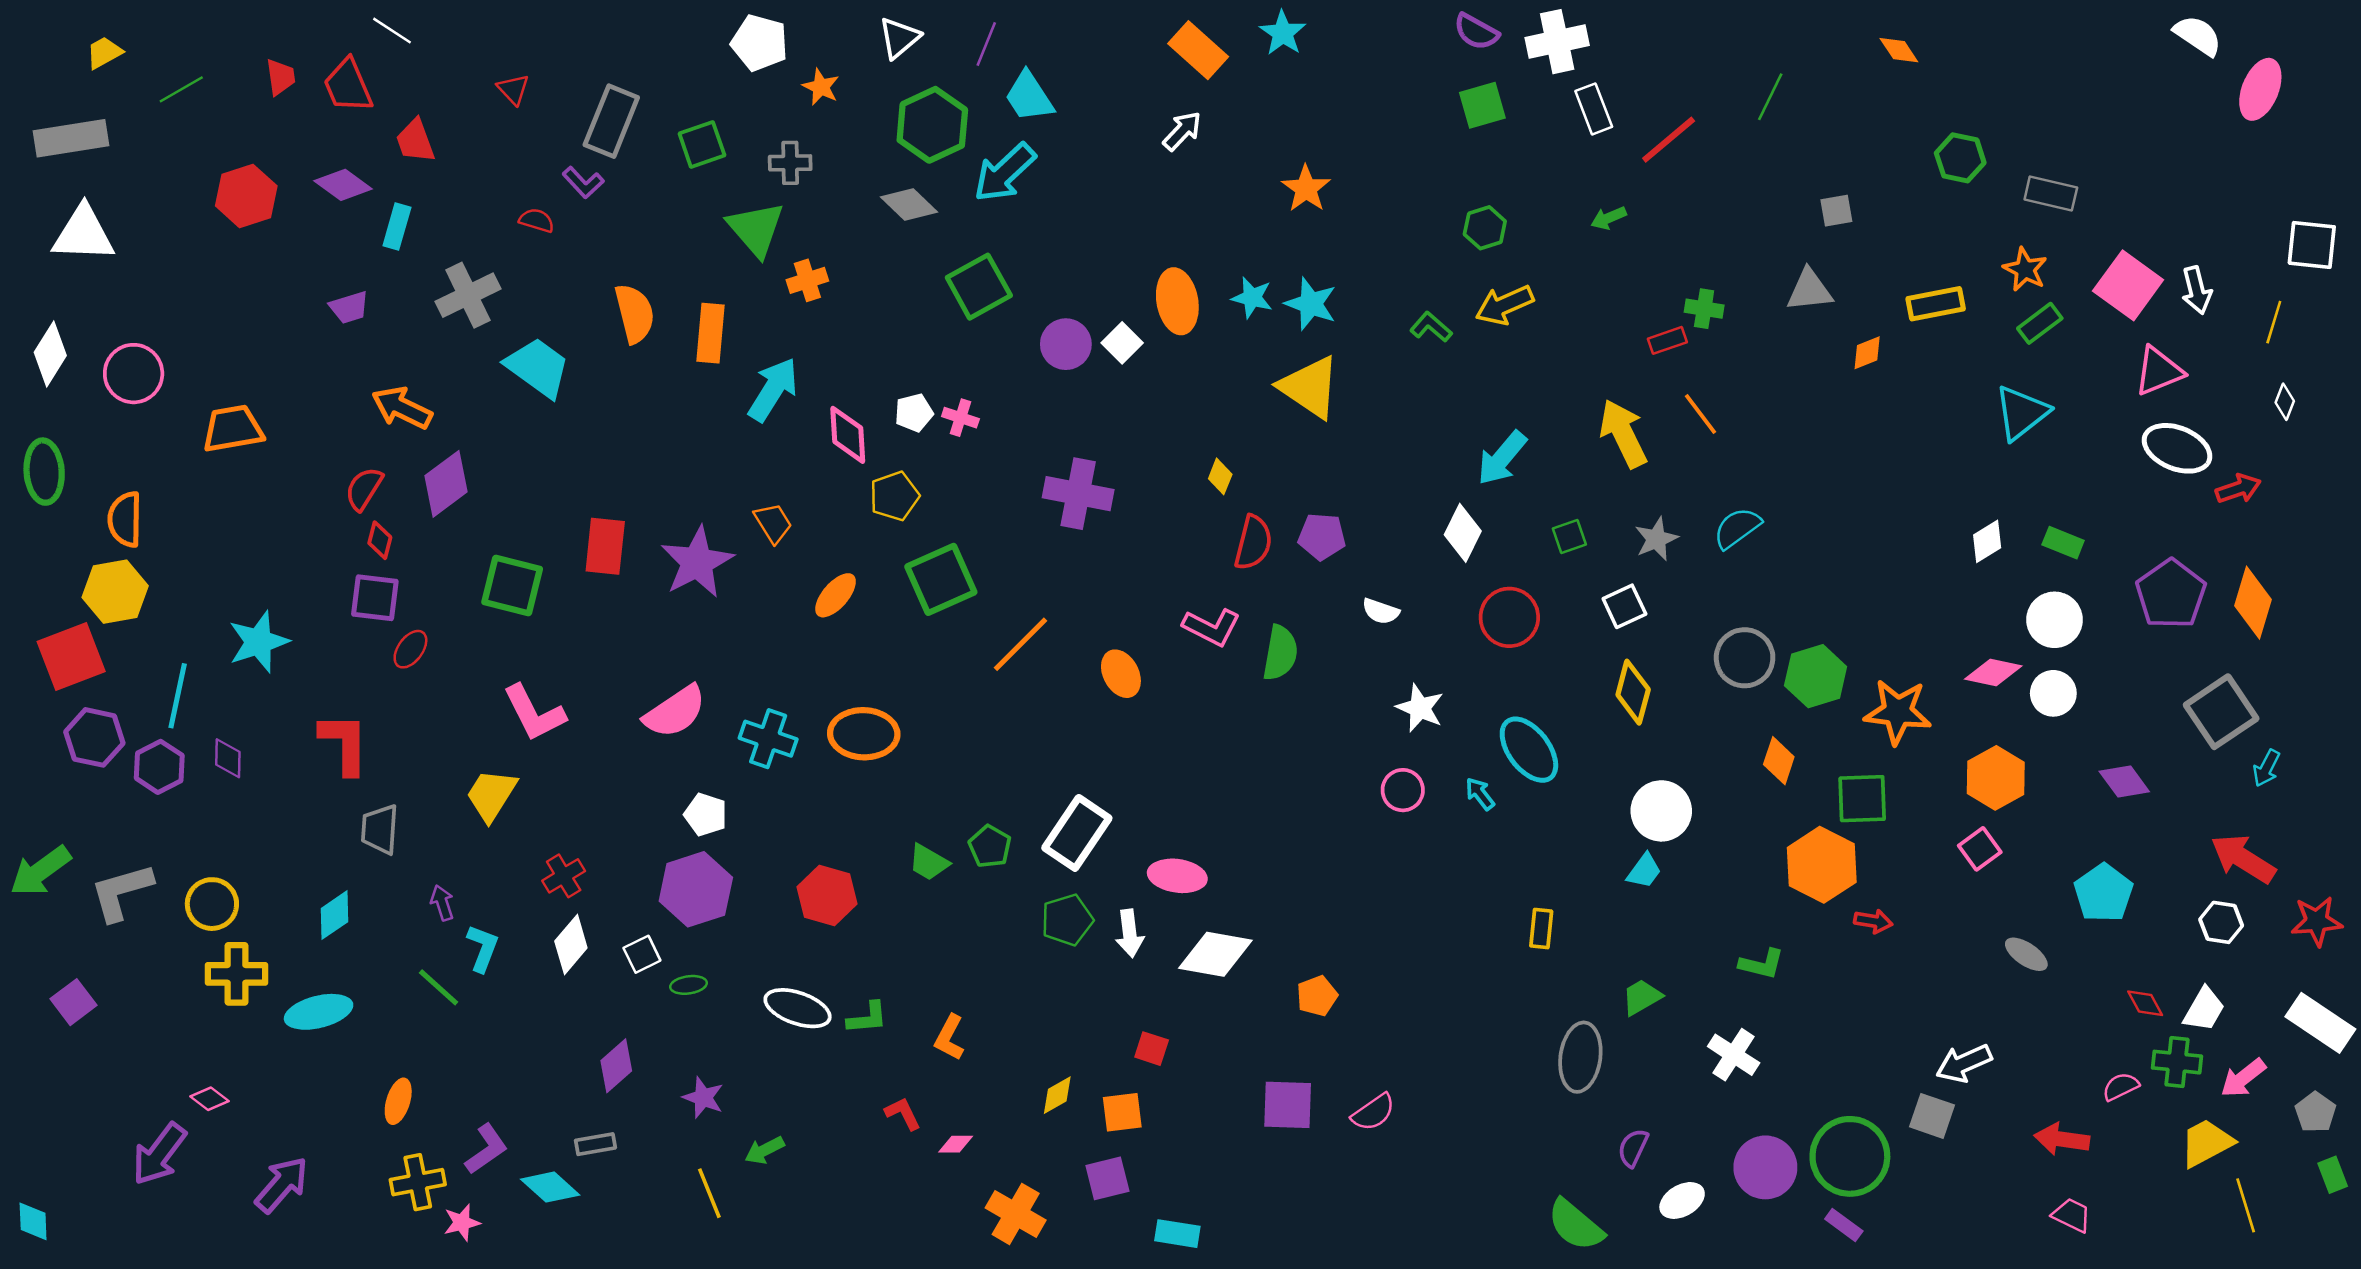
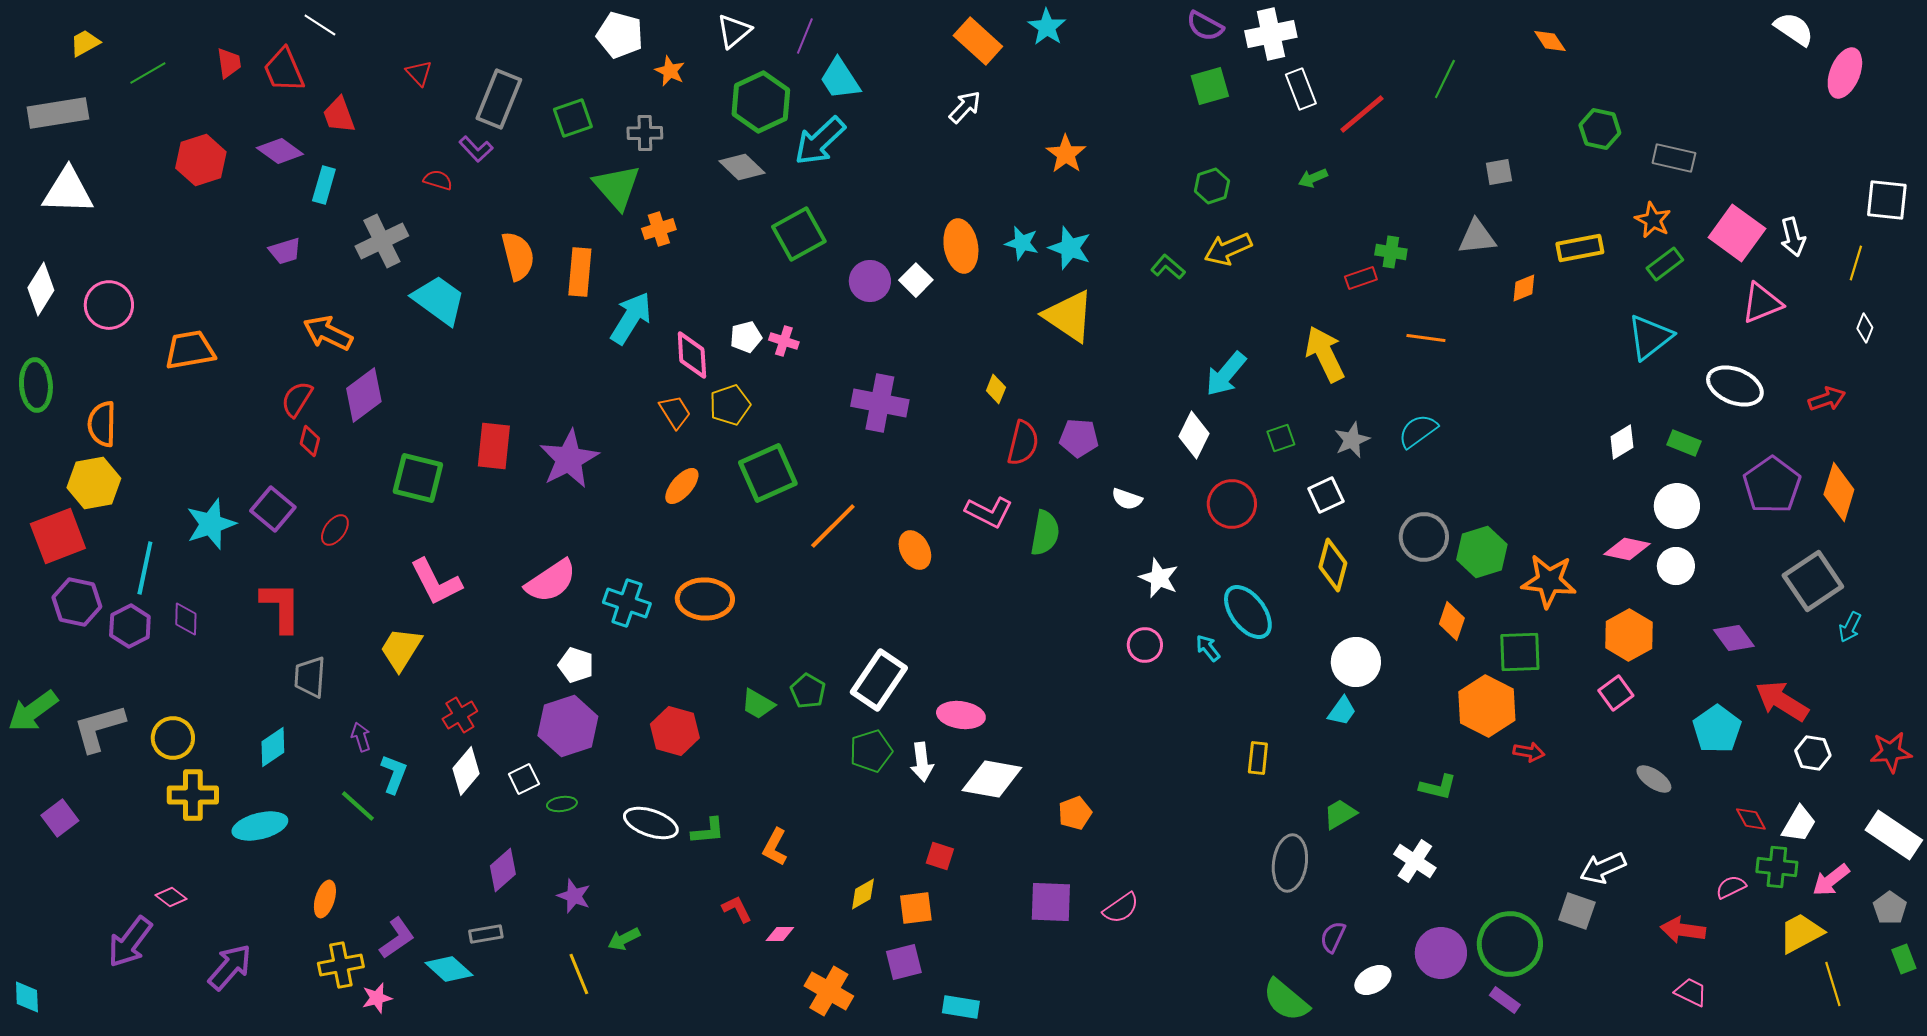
orange line: (1700, 414) -> (1426, 338), moved, turned -45
white ellipse: (2177, 448) -> (1735, 386), moved
orange trapezoid: (773, 523) -> (675, 412), moved
purple square: (375, 598) -> (273, 509), moved, turned 33
red arrow: (2243, 859) -> (1782, 701), moved

